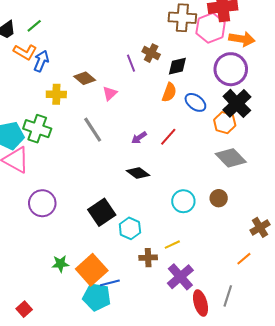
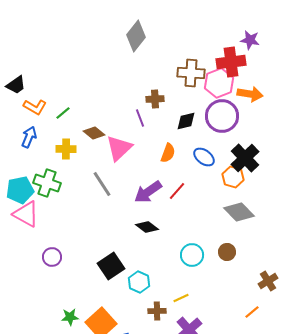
green line: (34, 26) -> (63, 113), moved
brown cross: (151, 53) -> (155, 99), moved, turned -30
blue arrow: (41, 61) -> (29, 137), moved
purple circle: (231, 69) -> (222, 116), moved
orange semicircle: (169, 92) -> (168, 153), moved
pink triangle: (110, 93) -> (119, 148), size x1.8
purple arrow: (139, 138) -> (148, 192), size x1.8
purple circle: (42, 203) -> (52, 257), size x0.7

